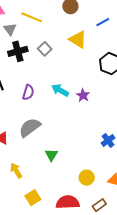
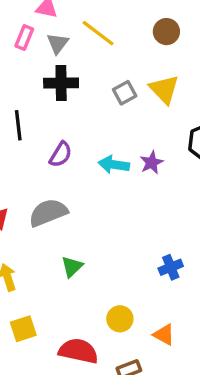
gray square: (45, 49) -> (125, 93), moved
cyan arrow: (60, 90) -> (114, 165), turned -36
purple star: (83, 95) -> (152, 163), moved

